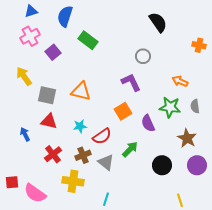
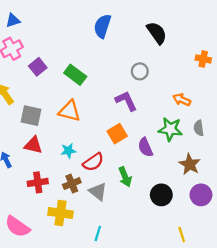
blue semicircle: (65, 16) -> (102, 26), moved
green rectangle: (88, 40) -> (75, 75), moved
green arrow: (130, 149) -> (125, 177), turned 114
red cross: (53, 154) -> (38, 182), turned 30

